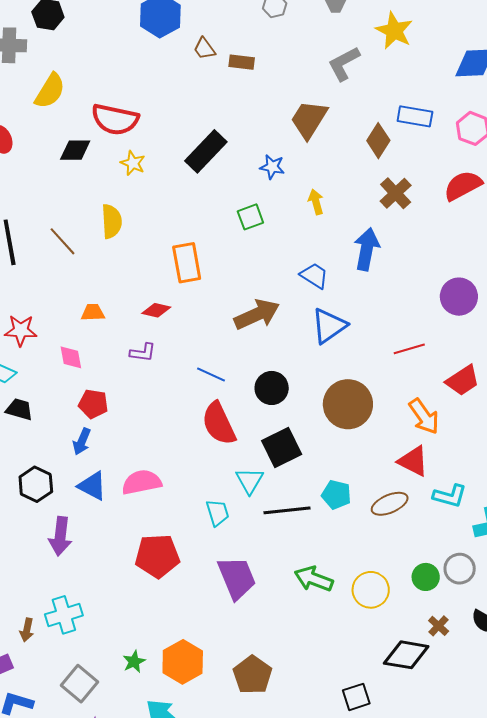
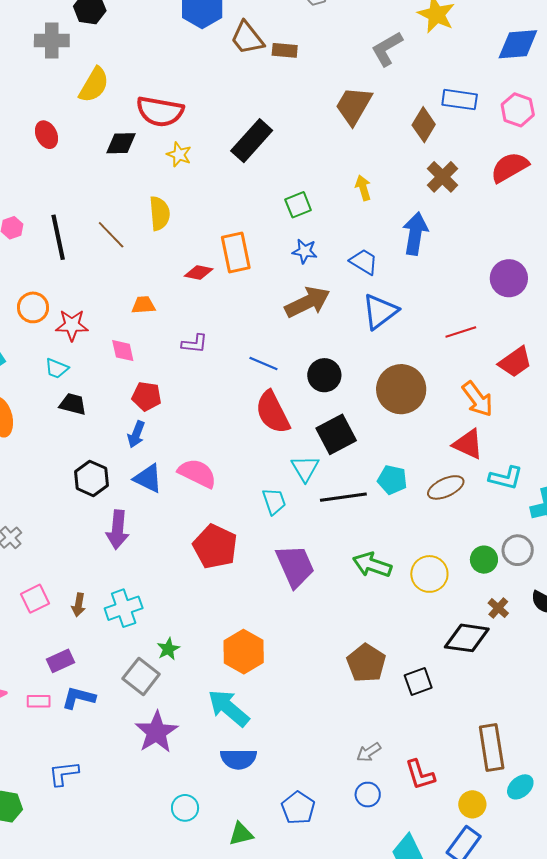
brown trapezoid: (204, 49) -> (247, 38), size x1.5
blue star: (272, 167) -> (305, 251), moved
red diamond: (156, 310) -> (199, 272), moved
pink semicircle: (142, 482) -> (197, 473), turned 39
red pentagon: (157, 556) -> (215, 547), turned 30
brown arrow: (27, 630) -> (79, 605), moved
green star: (134, 662) -> (168, 649), moved
brown pentagon: (252, 675) -> (366, 663), moved

